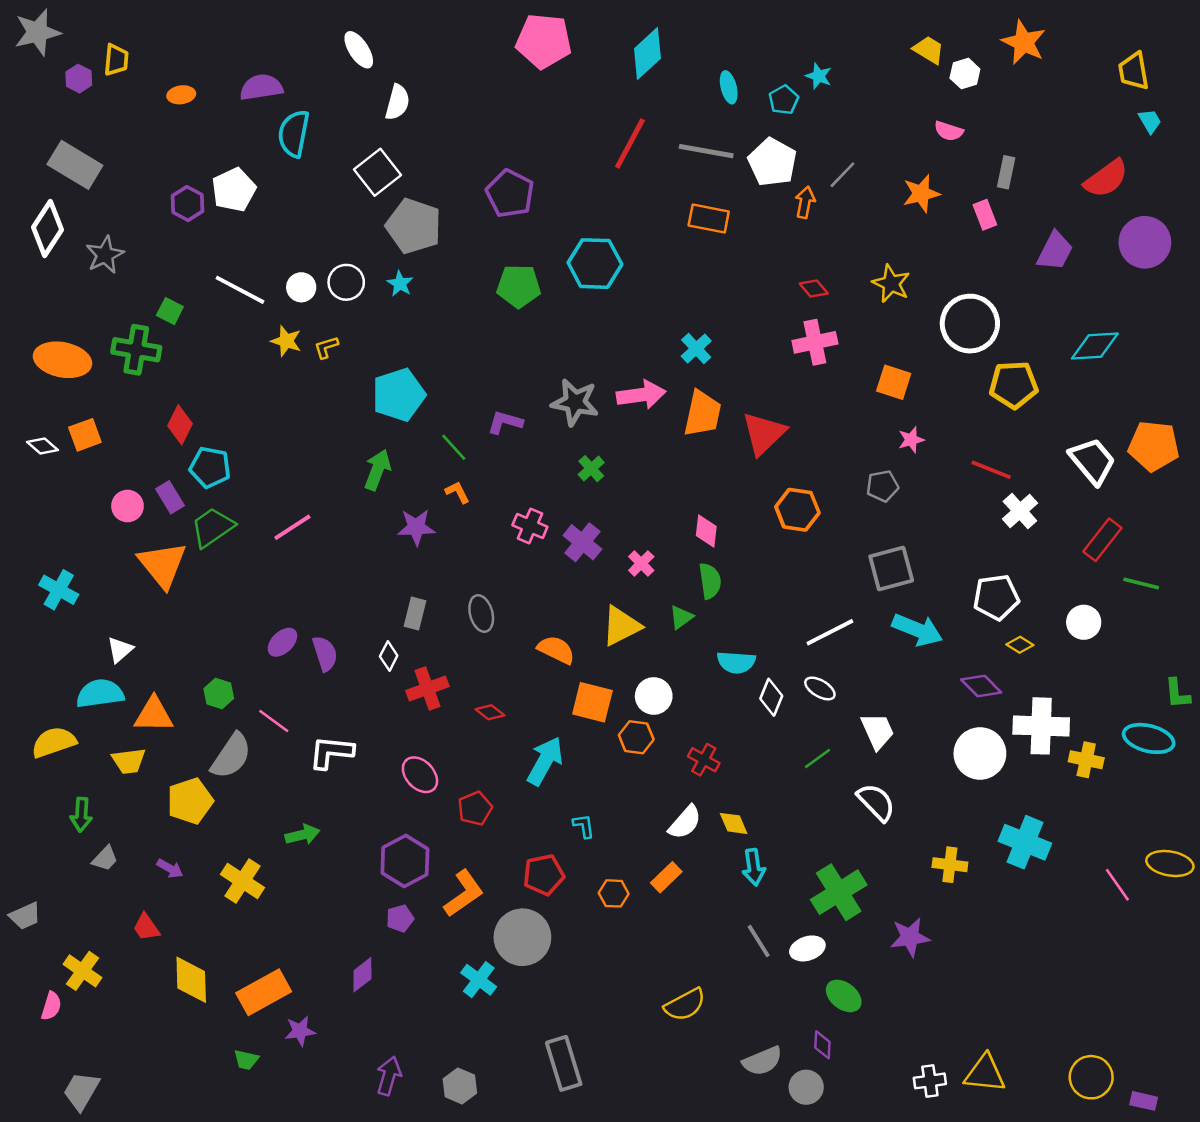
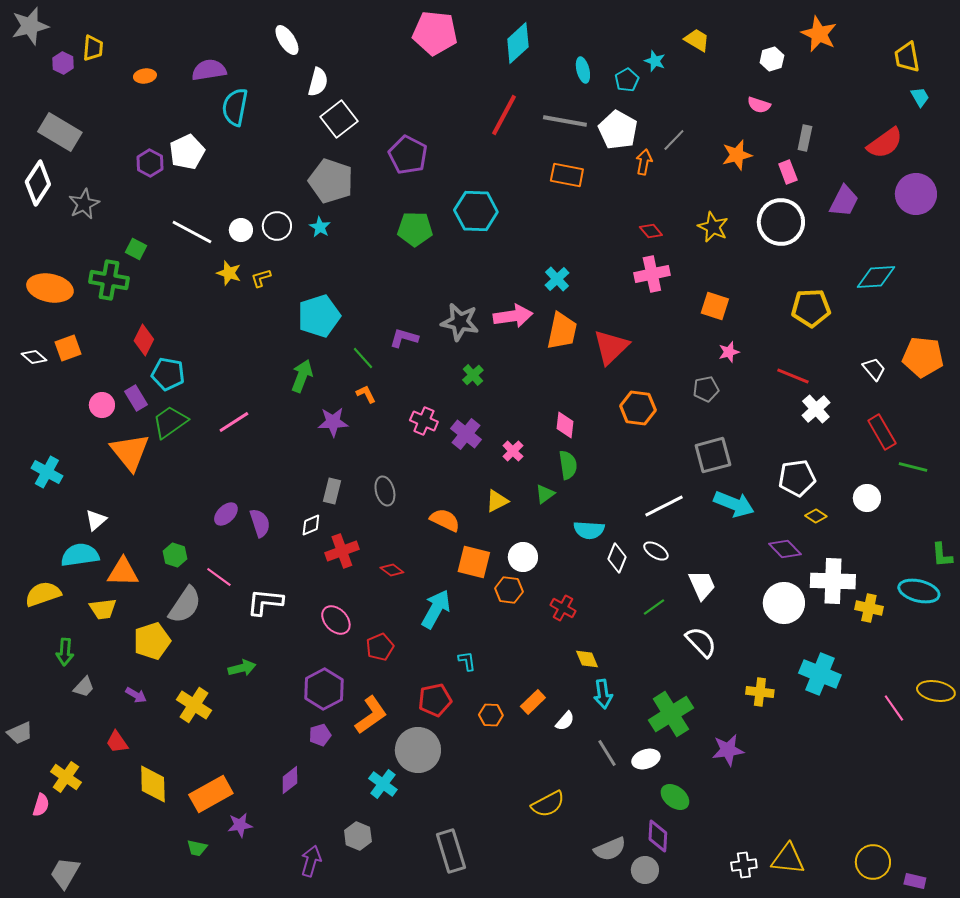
yellow trapezoid: (929, 50) -> (697, 40), moved
white square: (377, 172) -> (339, 119), moved
white circle: (970, 324) -> (781, 222), moved
white trapezoid: (1092, 461) -> (874, 369), size x0.6
red rectangle: (1102, 540) -> (882, 432), turned -68
yellow triangle: (621, 626) -> (497, 501), size x0.7
white diamond: (389, 656) -> (311, 525), turned 40
white semicircle: (685, 822) -> (565, 721), moved, size x0.7
purple diamond: (822, 1045) -> (658, 836), size x1.4
gray hexagon: (460, 1086) -> (358, 836), moved

